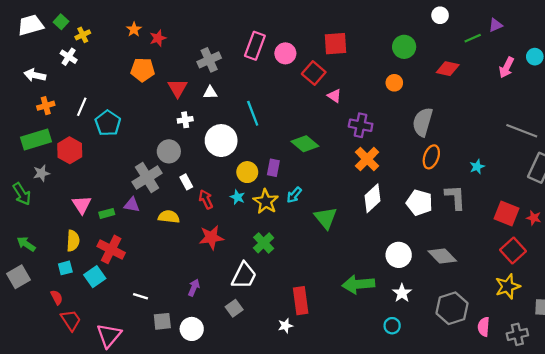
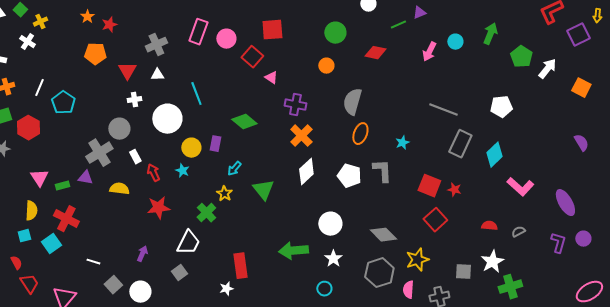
yellow star: (266, 202) -> (224, 194), moved, size x0.7
gray diamond: (442, 256) -> (383, 235), moved
yellow star: (508, 286) -> (417, 260), moved
gray square: (162, 321) -> (113, 285), turned -36

